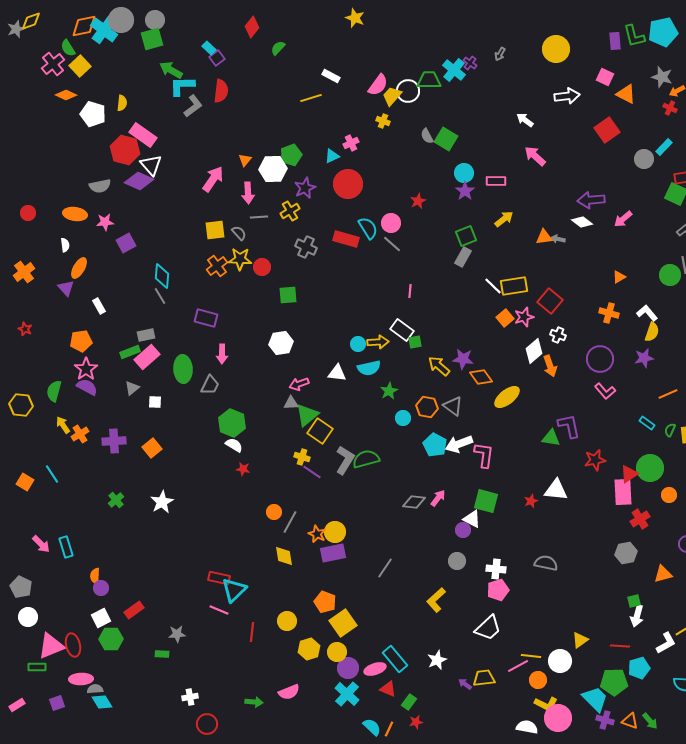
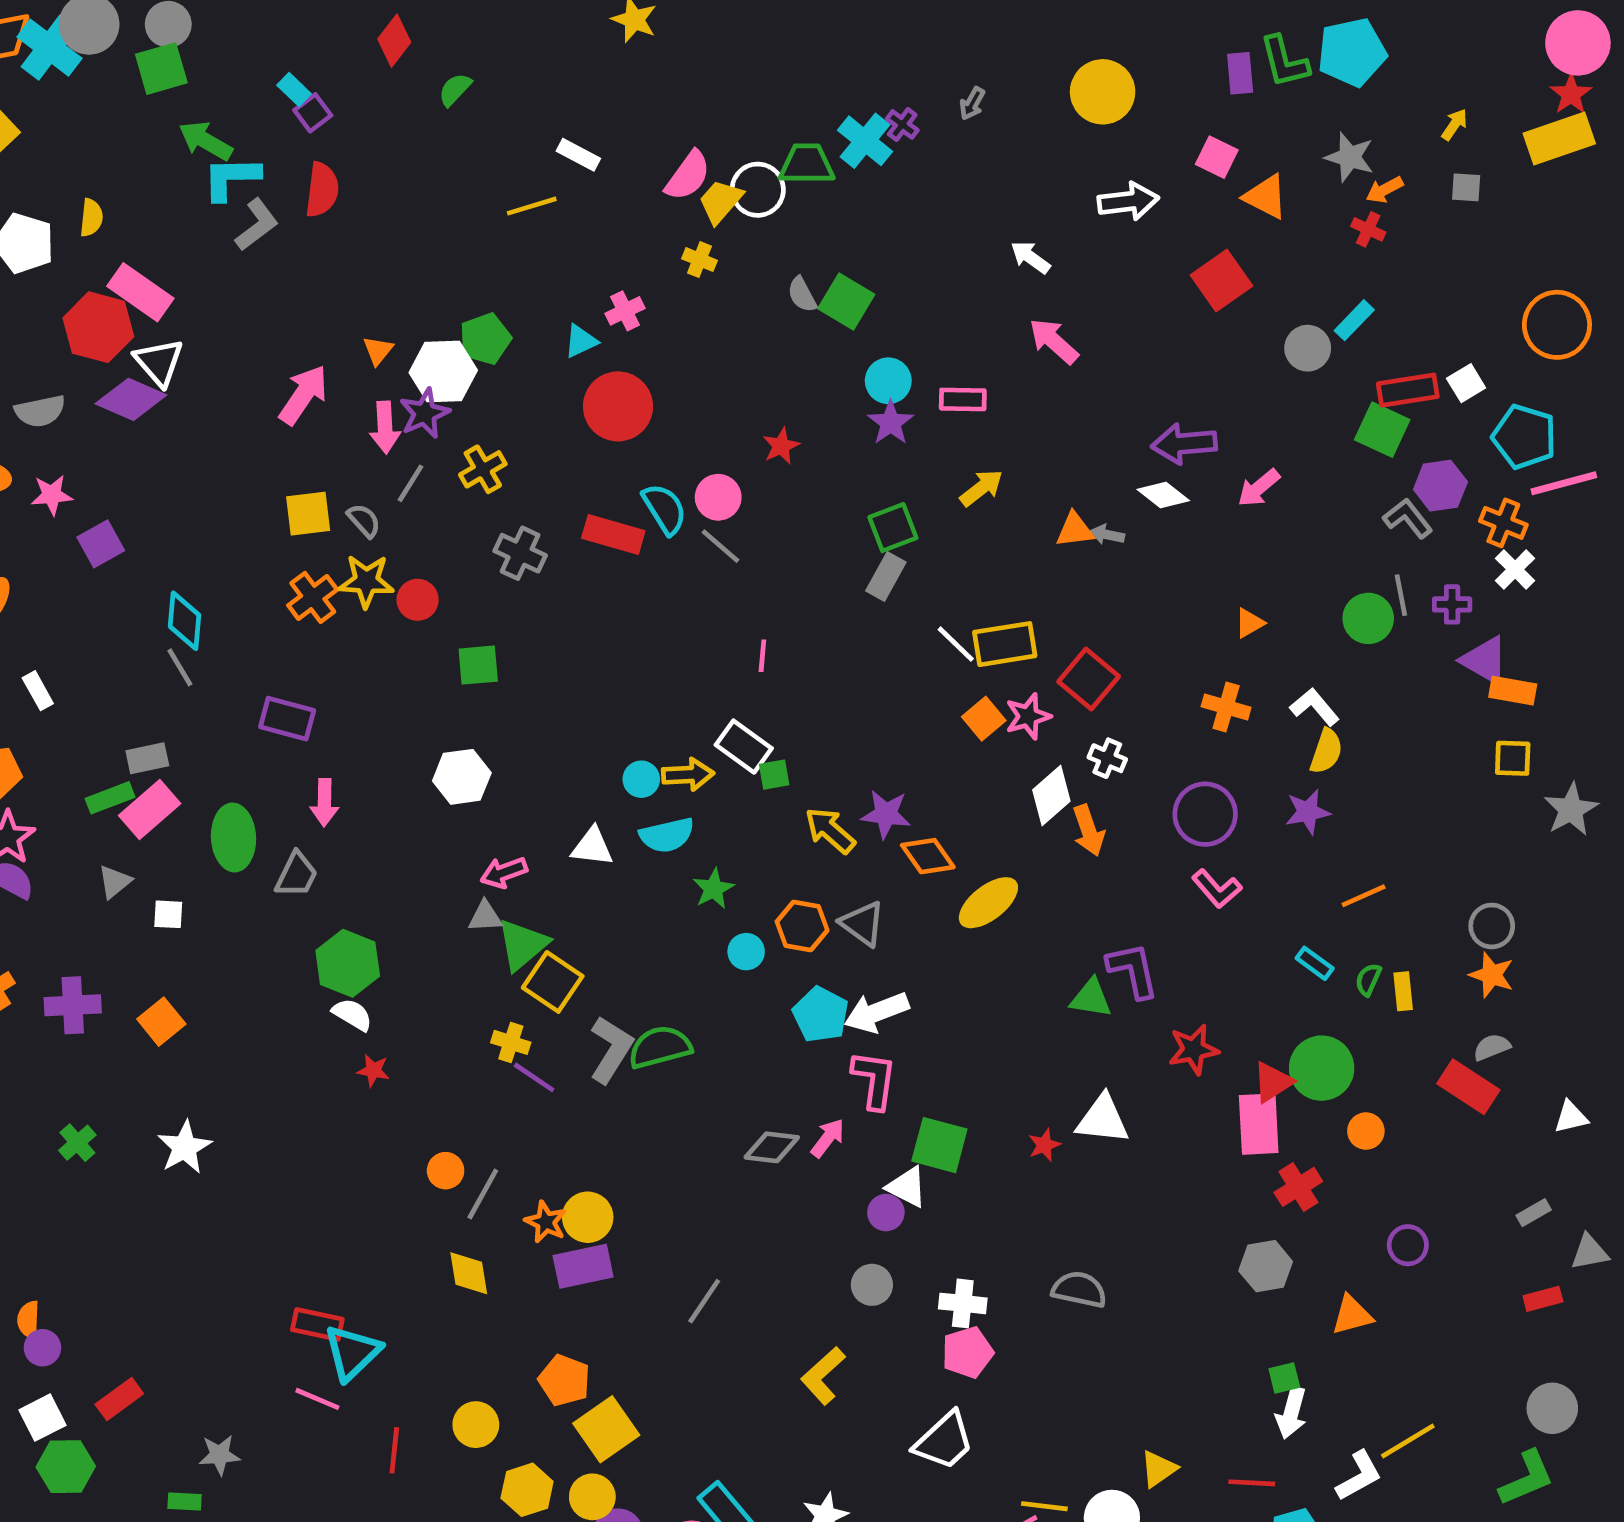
purple star: (305, 188) -> (425, 413), moved
gray line: (259, 217) -> (411, 483), turned -54
pink L-shape: (484, 455) -> (874, 1080), moved

